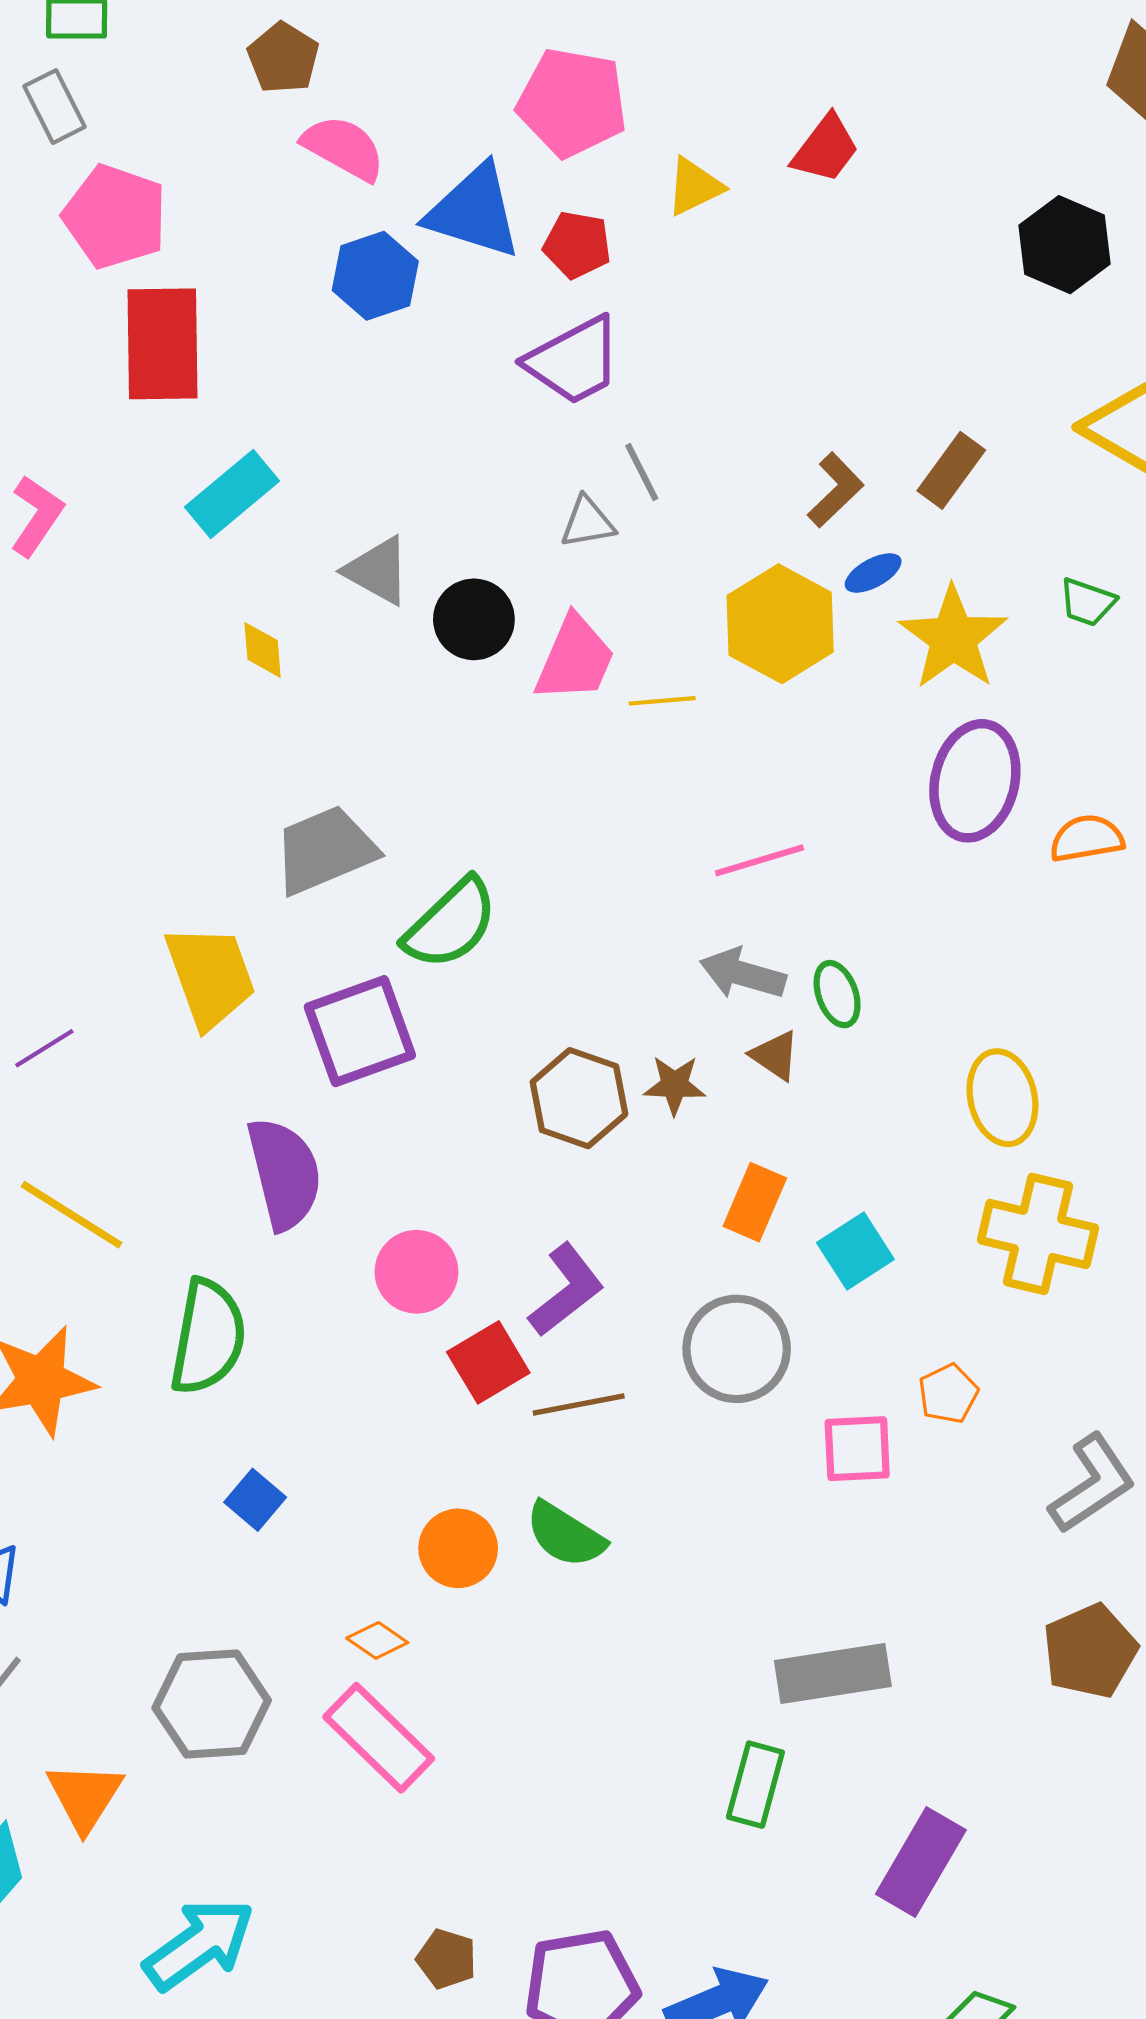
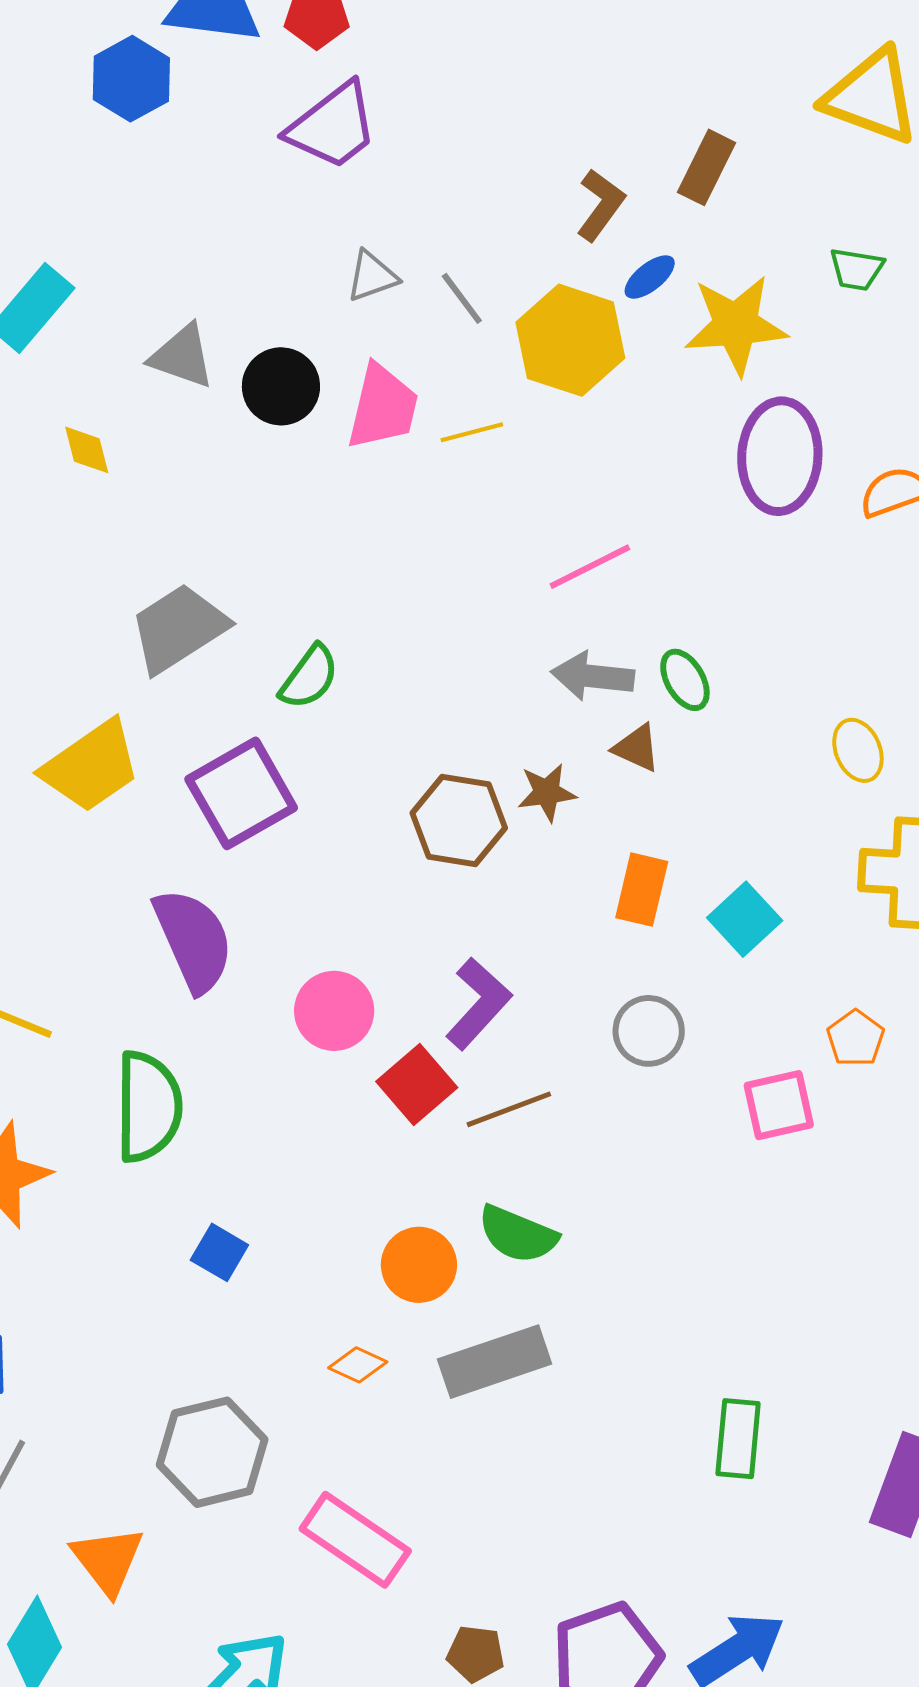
gray line: (642, 472) -> (462, 298), moved
yellow star: (953, 638) -> (736, 325), turned -30
green semicircle: (451, 924) -> (309, 677), size x0.7
yellow trapezoid: (210, 976) -> (91, 766), turned 85
yellow ellipse: (1002, 1098) -> (858, 750), size x0.7
gray circle: (737, 1349) -> (649, 1031), size x0.7
gray rectangle: (833, 1674) -> (495, 1362), moved
pink rectangle: (379, 1738) -> (355, 1540), moved

